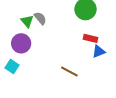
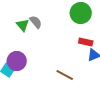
purple circle: (21, 43) -> (17, 61), moved

